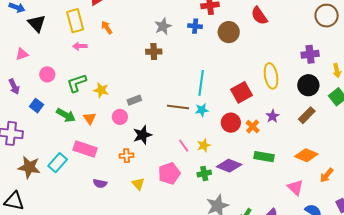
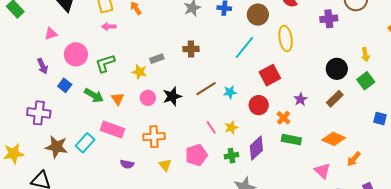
brown cross: (154, 52) -> (191, 49), moved
purple cross: (310, 54) -> (329, 19), moved
pink circle: (47, 74) -> (76, 54), size x1.5
yellow ellipse: (271, 76) -> (286, 38), moved
cyan line: (201, 83) -> (244, 47), moved, turned 30
yellow star: (101, 90) -> (139, 72), moved
gray rectangle: (134, 100) -> (157, 59), moved
brown line: (178, 107) -> (206, 89), turned -40
orange cross: (253, 127) -> (284, 118), moved
black star: (142, 135) -> (172, 96), moved
orange cross: (127, 156) -> (154, 137), size x1.5
purple diamond: (229, 166) -> (256, 148), turned -65

